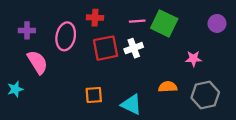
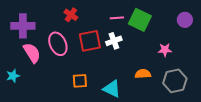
red cross: (95, 18) -> (71, 15), moved, turned 32
purple cross: (27, 30) -> (23, 26), size x1.6
pink ellipse: (66, 36) -> (58, 44), moved, turned -35

